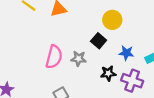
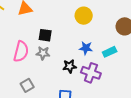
yellow circle: (112, 20) -> (84, 16), moved
black square: (99, 41) -> (45, 35), moved, turned -32

